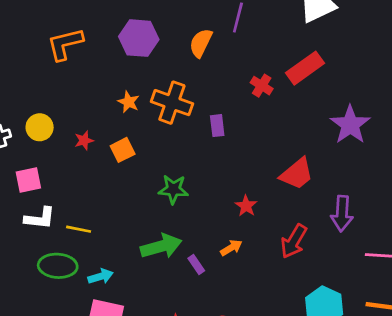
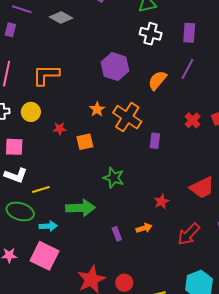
orange L-shape: (65, 44) -> (46, 75), moved
yellow line: (79, 229) -> (41, 189), turned -42
green arrow: (161, 246) -> (80, 208), moved

